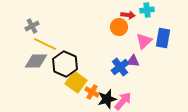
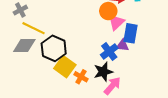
blue rectangle: (163, 38) -> (131, 33), moved
pink triangle: (144, 41) -> (116, 22), moved
black star: (107, 99) -> (103, 72), moved

